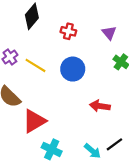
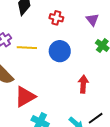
yellow line: (36, 65) -> (27, 48), turned -30
red arrow: (100, 106) -> (83, 84), turned 84

